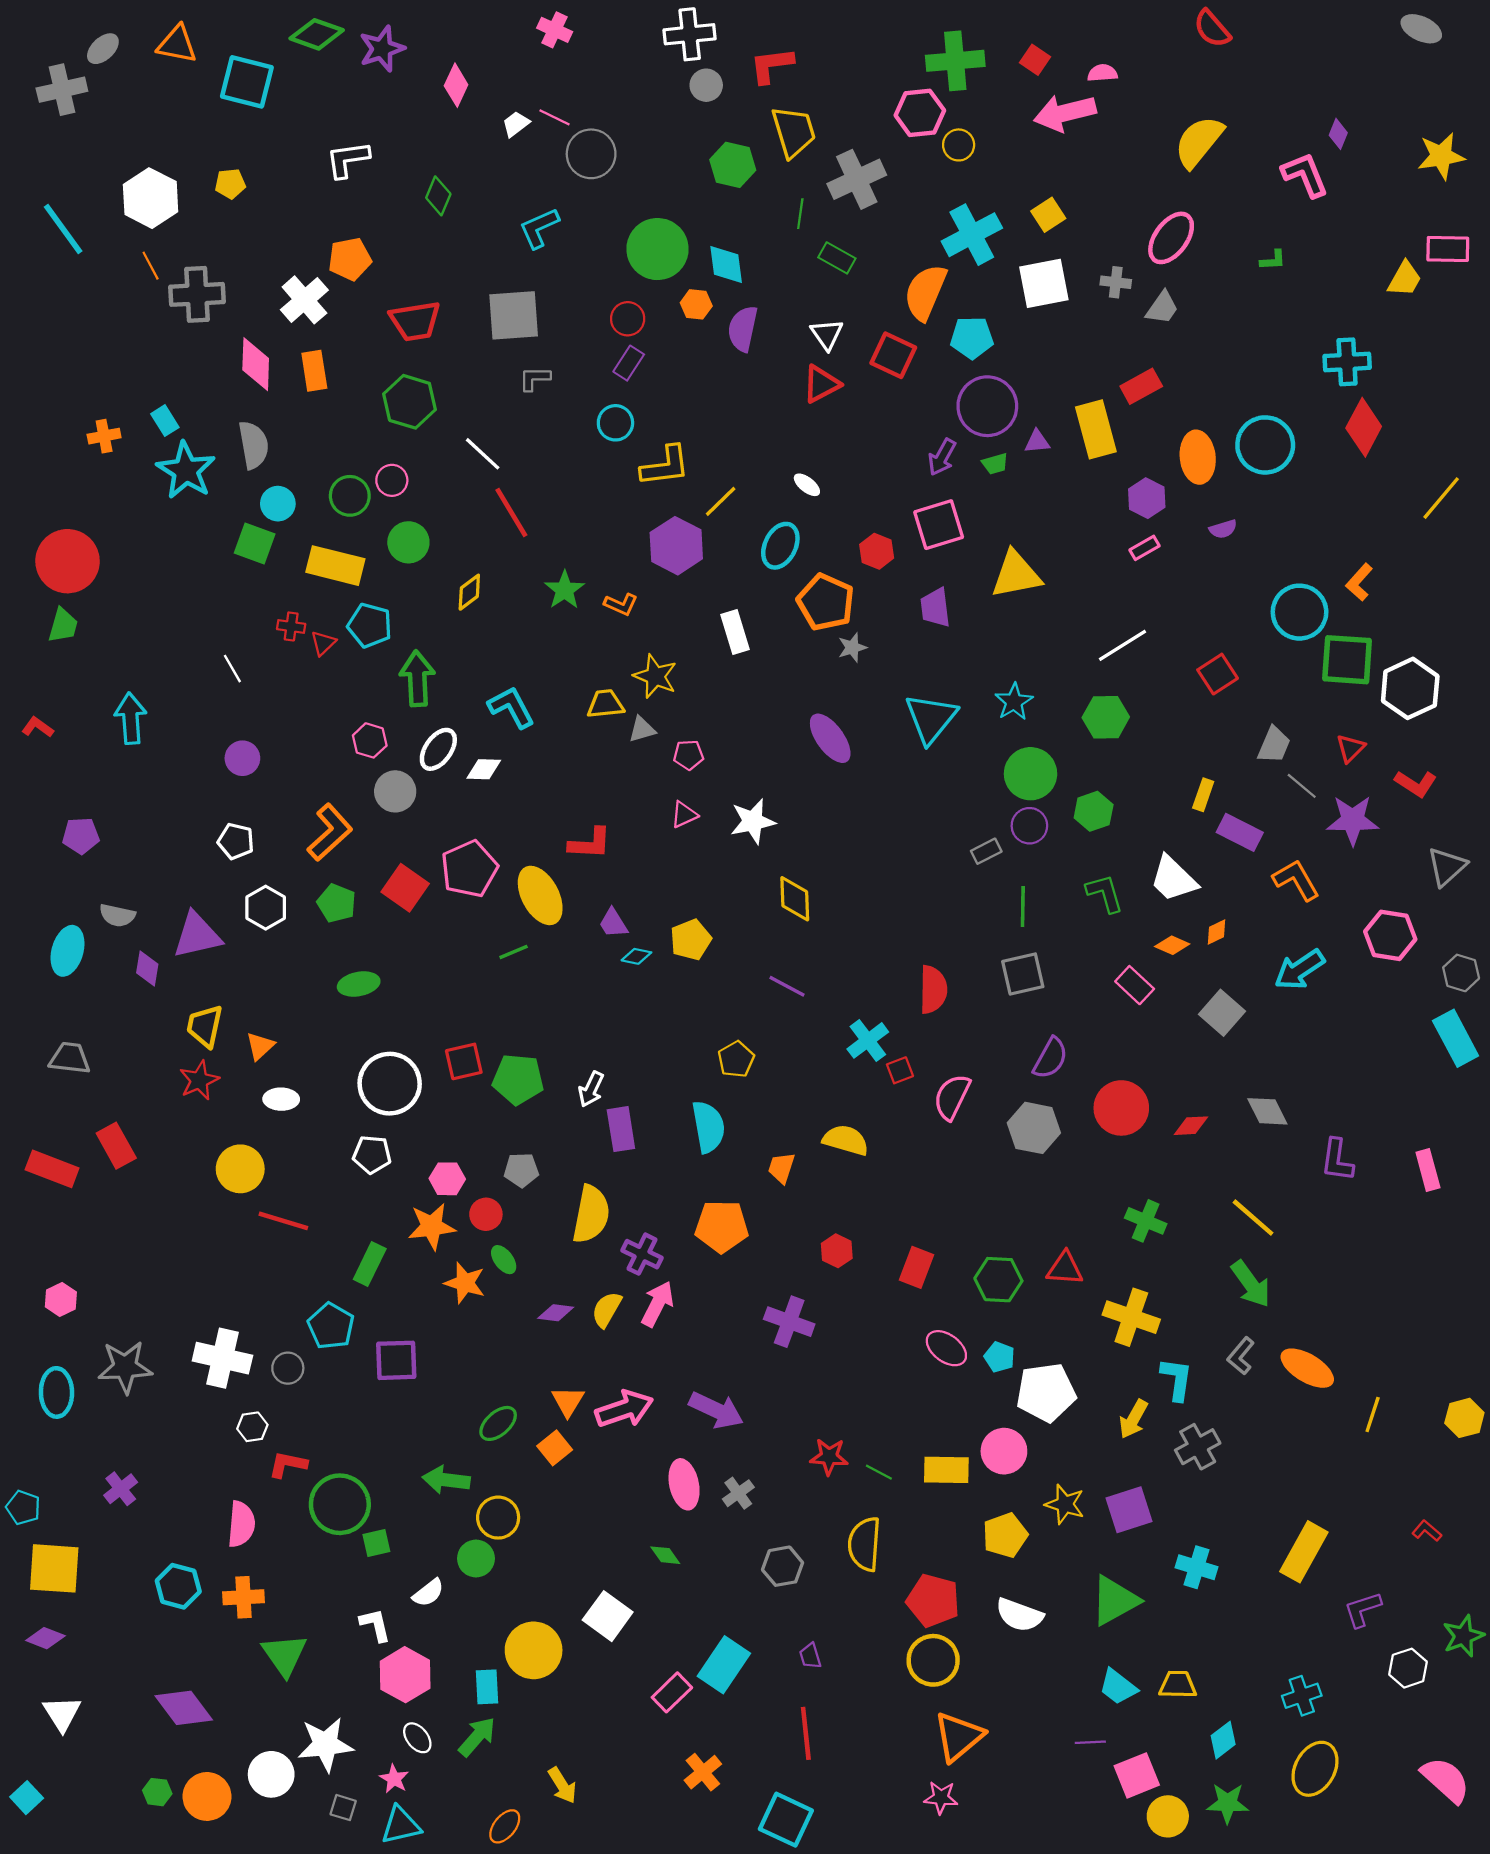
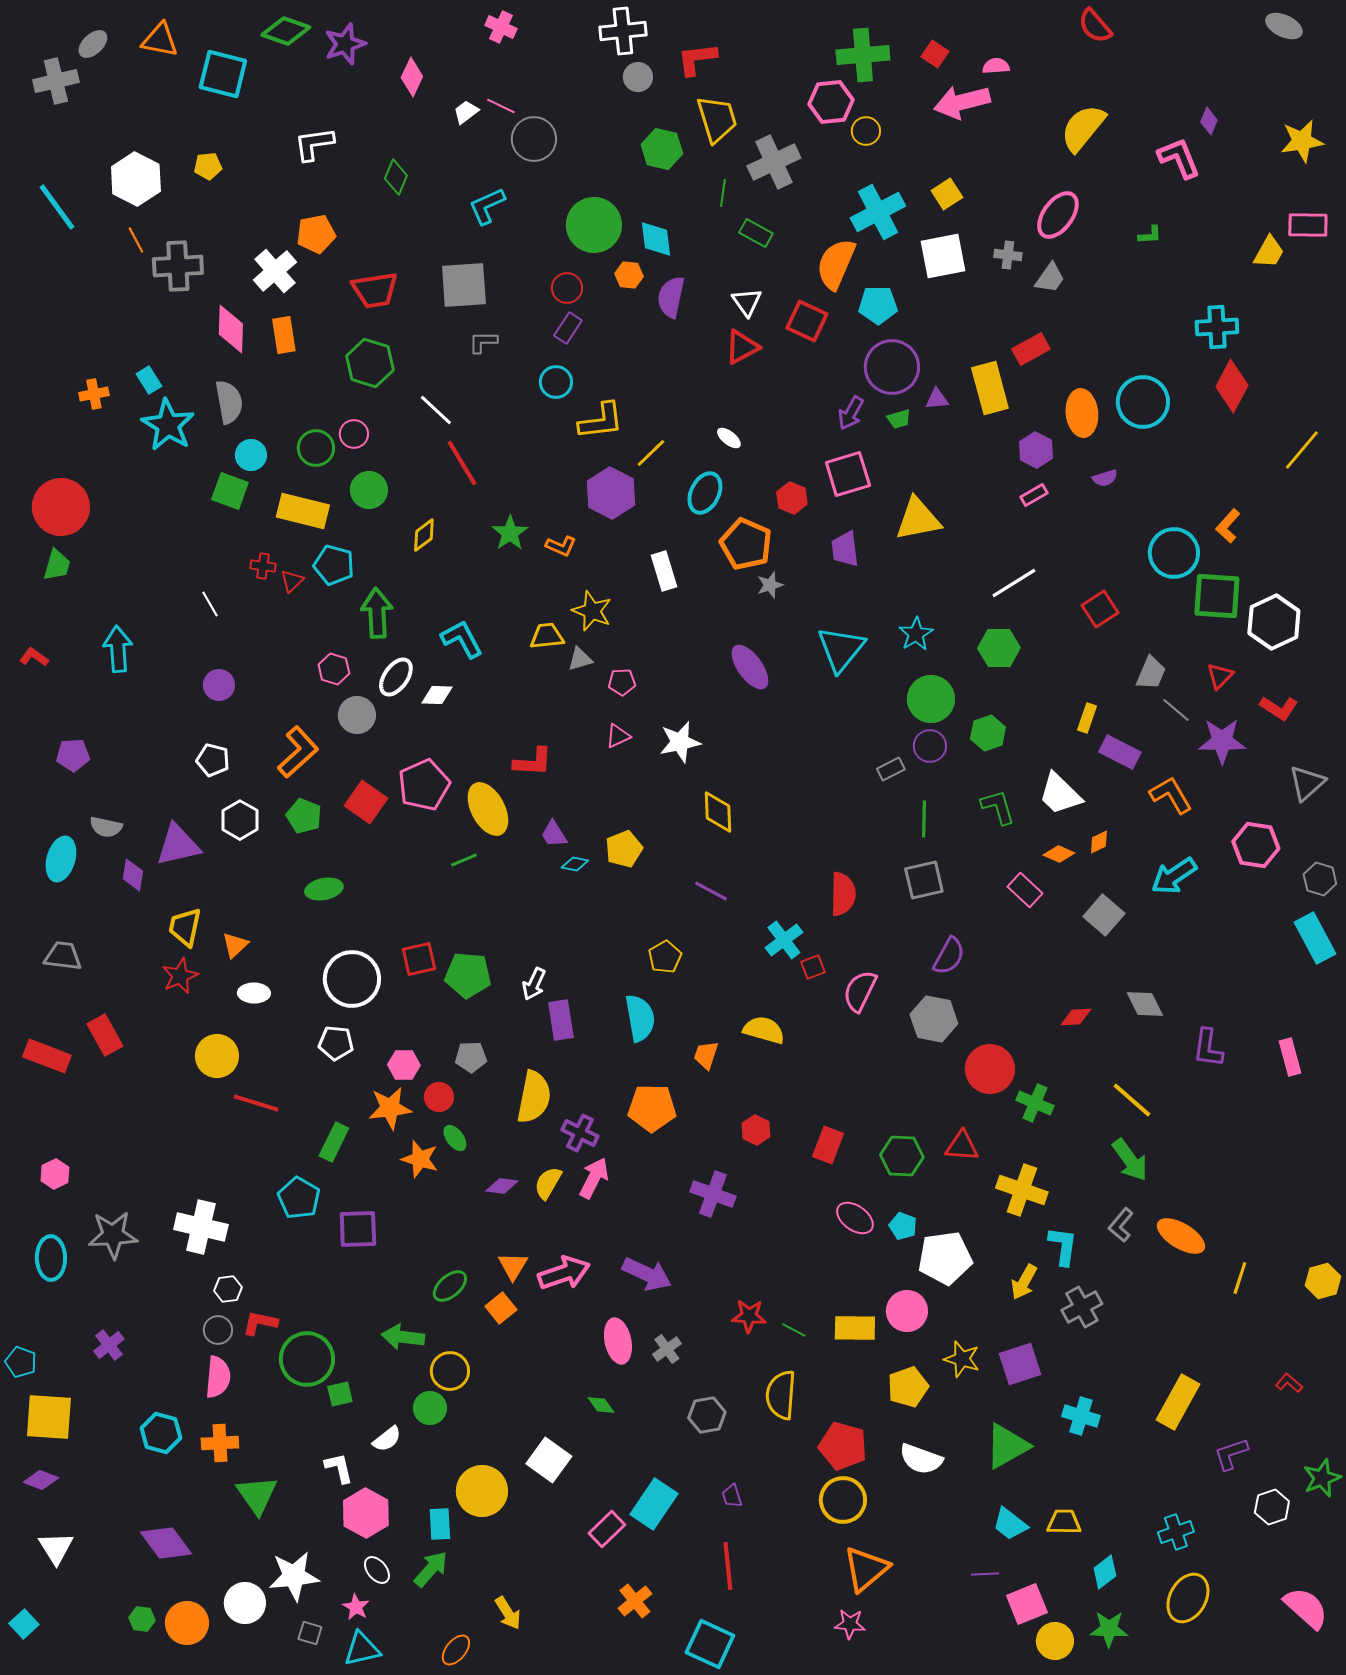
red circle: (1121, 1108) -> (990, 1069), moved
gray circle: (288, 1368) -> (218, 1330), moved

